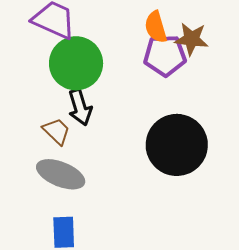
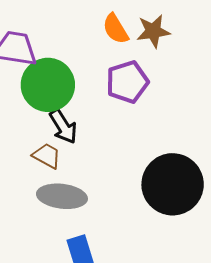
purple pentagon: (165, 55) -> (127, 82), moved
black circle: (177, 145) -> (173, 184), moved

